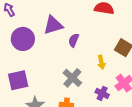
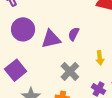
purple triangle: (53, 25) -> (51, 39), moved
purple square: (18, 80) -> (16, 70), turned -30

